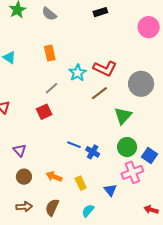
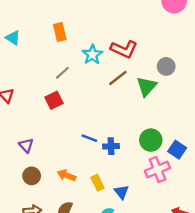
gray circle: (141, 84) -> (166, 66), size x0.6
green triangle: (123, 116) -> (147, 86), moved
blue cross: (93, 152) -> (111, 146), turned -32
blue triangle: (110, 190) -> (121, 192), moved

